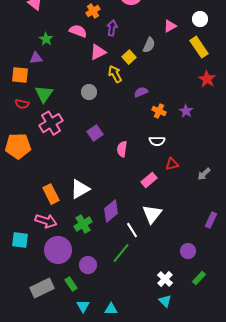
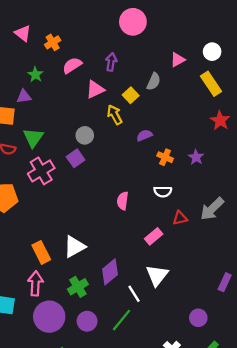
orange cross: (93, 11) -> (53, 42), moved
pink semicircle: (78, 31) -> (72, 65), turned -54
purple square: (95, 133) -> (76, 158), moved
gray arrow: (204, 174) -> (212, 209), moved, size x1.6
pink arrow: (46, 221) -> (35, 283), turned -105
purple circle: (88, 265) -> (87, 321), moved

